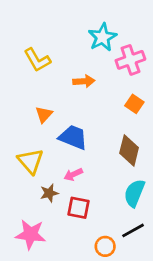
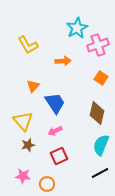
blue trapezoid: (73, 137) -> (55, 103), turned 35
brown star: (49, 193) -> (28, 145), moved
red square: (78, 208) -> (59, 156), turned -36
pink star: (31, 234) -> (23, 176), size x0.7
orange circle: (105, 246) -> (47, 184), moved

